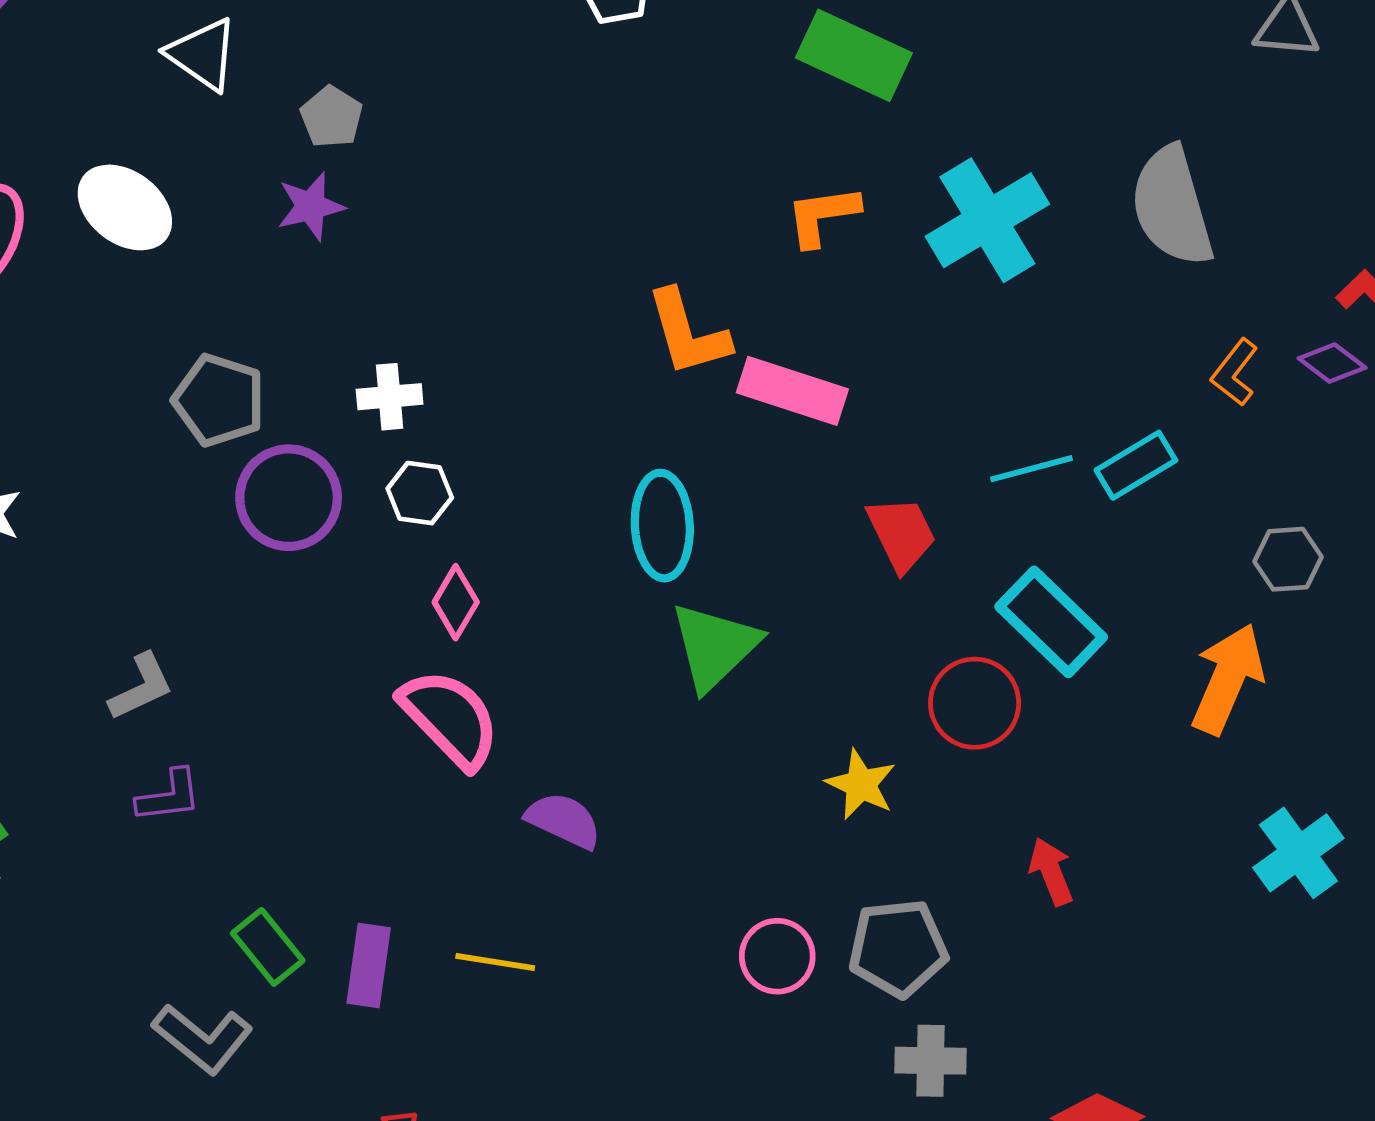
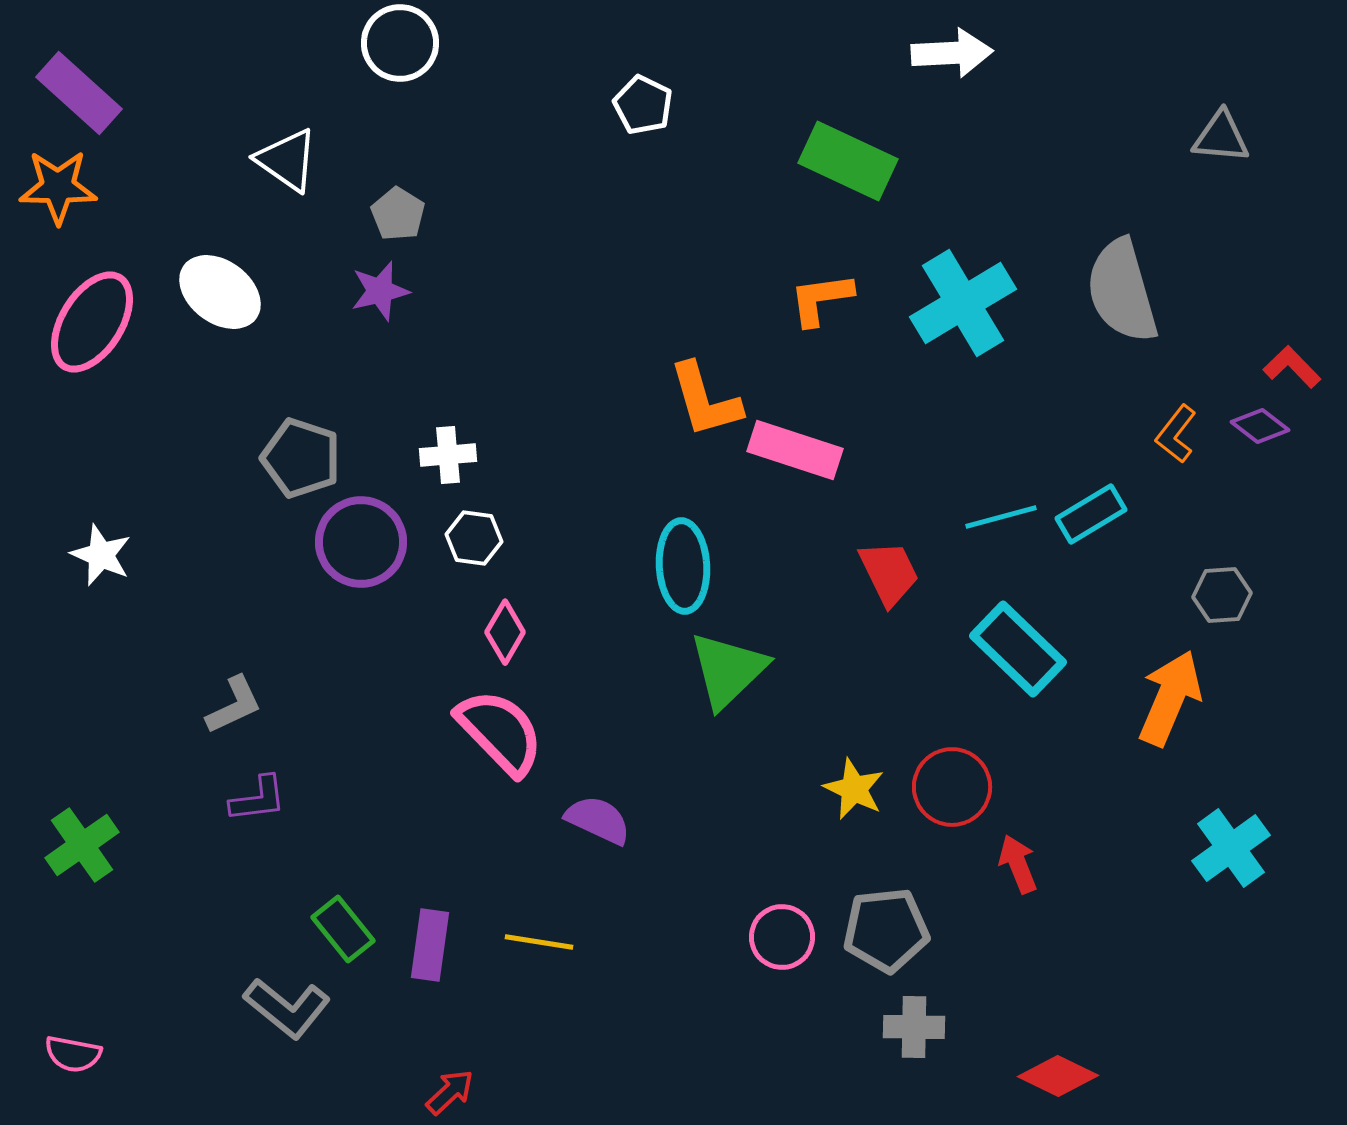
red circle: (975, 703) -> (952, 787), moved

